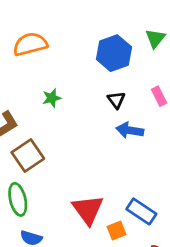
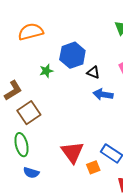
blue hexagon: (114, 53) -> (72, 55), moved
black triangle: (116, 100) -> (93, 72), turned -32

